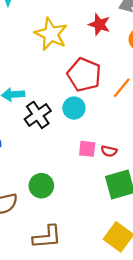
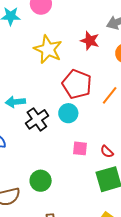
red semicircle: (109, 151) -> (107, 152), moved, turned 32

